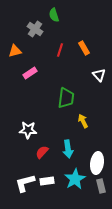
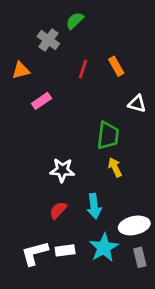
green semicircle: (54, 15) -> (75, 21), turned 64
white triangle: (99, 75) -> (137, 104), turned -32
green trapezoid: (66, 98) -> (108, 136), moved
white star: (28, 130) -> (62, 170), moved
white ellipse: (97, 163) -> (134, 225), turned 70

